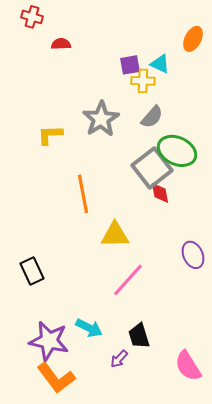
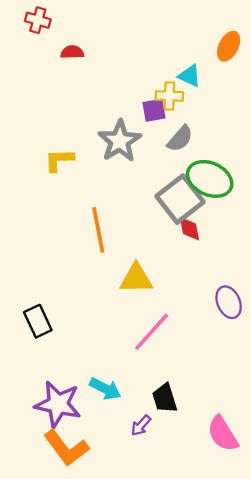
purple square: (130, 65) -> (154, 110), moved

